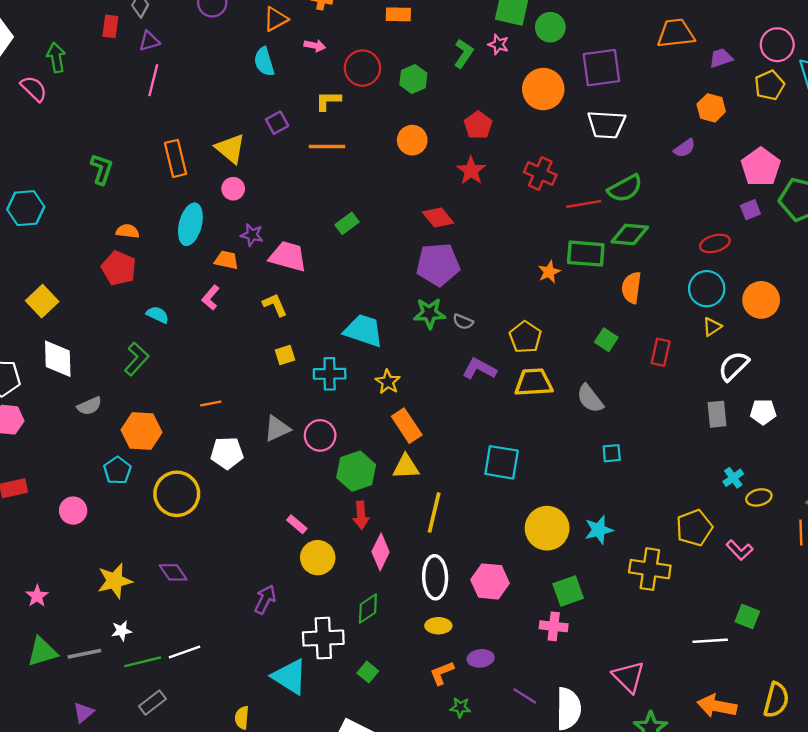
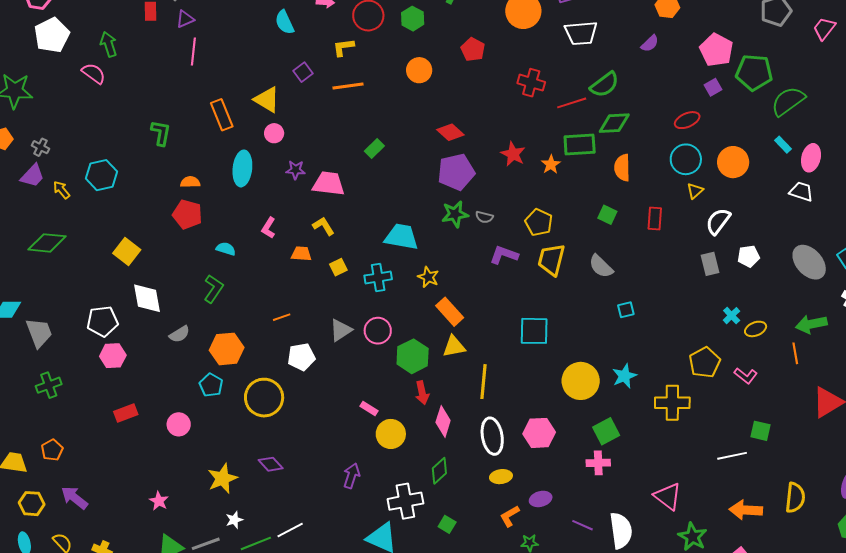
red star: (471, 171) -> (513, 154), moved
orange trapezoid: (227, 260) -> (301, 254), moved
yellow trapezoid: (534, 382) -> (551, 260), turned -64

